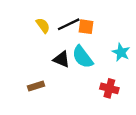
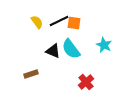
red cross: (109, 88) -> (86, 82), moved, turned 35

